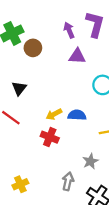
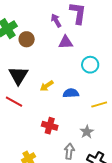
black triangle: (19, 88) -> (18, 75), size x1.5
yellow arrow: (54, 114) -> (47, 86), moved
red cross: (50, 137) -> (50, 126), moved

